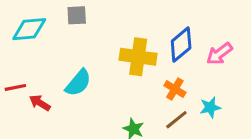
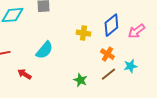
yellow cross: (138, 57) -> (83, 33), size x0.6
red arrow: (40, 103) -> (24, 74), moved

